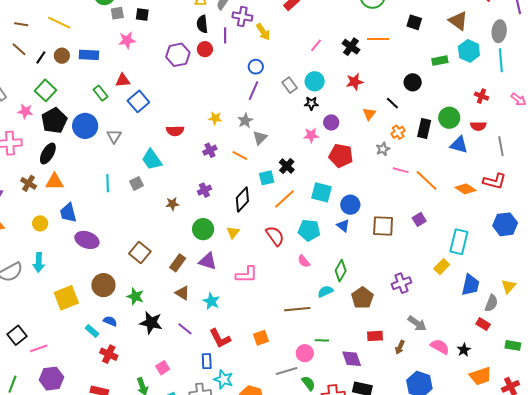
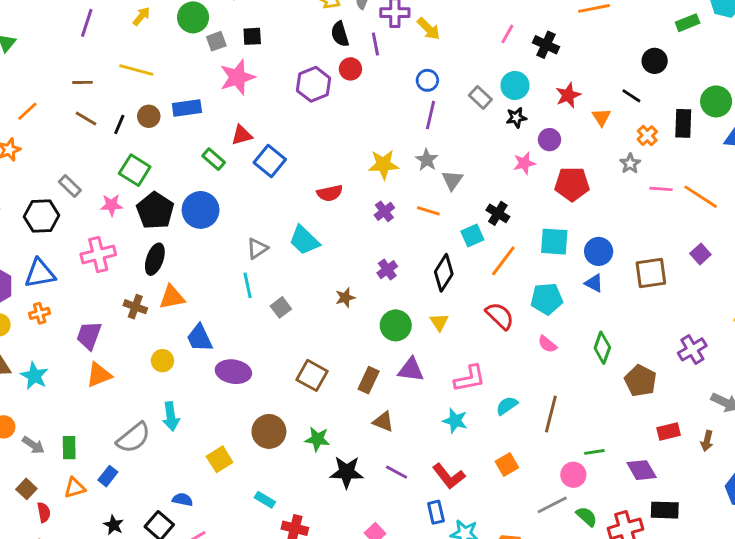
pink star: (127, 40) -> (237, 77), size x1.4
black cross: (351, 47) -> (546, 45), moved
red star: (355, 82) -> (568, 95), moved
yellow star: (215, 118) -> (383, 164), size x1.5
gray triangle: (114, 136) -> (257, 248), moved, turned 35
gray square: (137, 183) -> (281, 307), moved
cyan semicircle: (325, 291) -> (507, 406), moved
yellow square: (66, 298) -> (220, 459), size x0.7
cyan star: (211, 301) -> (455, 421), moved
brown line: (297, 309) -> (551, 414), turned -60
blue semicircle: (110, 321) -> (183, 500), moved

